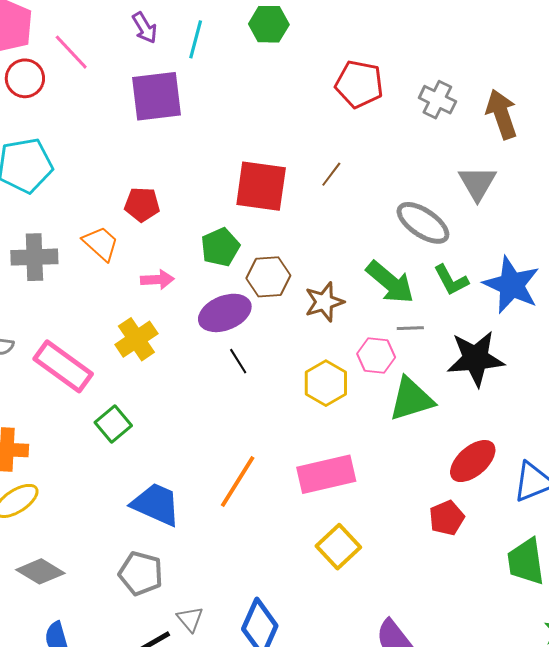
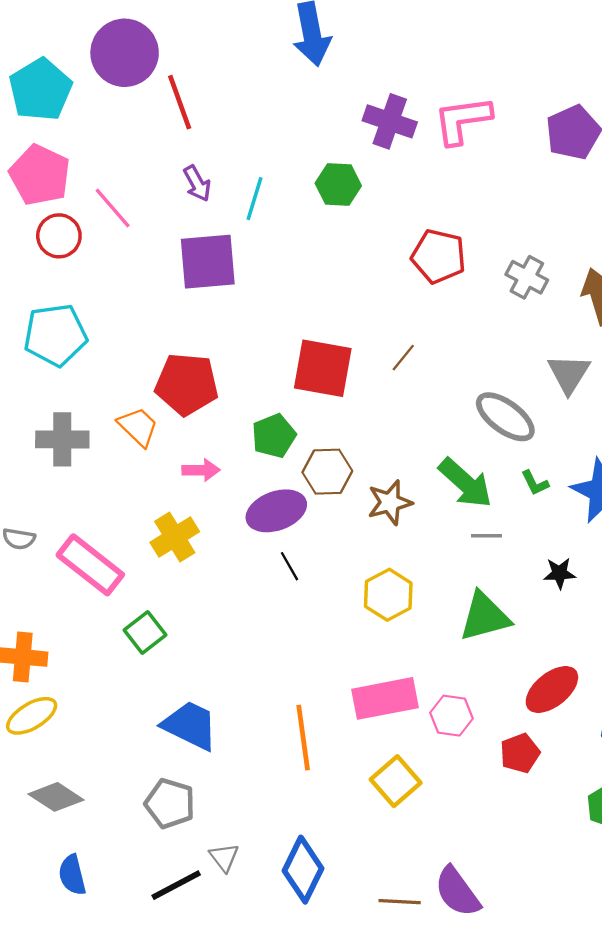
red pentagon: (142, 204) -> (187, 384), size x1.6
green L-shape: (451, 280) -> (535, 483), size x0.7
pink hexagon: (376, 355) -> (452, 716), moved
black star: (476, 359) -> (559, 573), size x0.5
orange line: (238, 481) -> (303, 738), moved, turned -42

